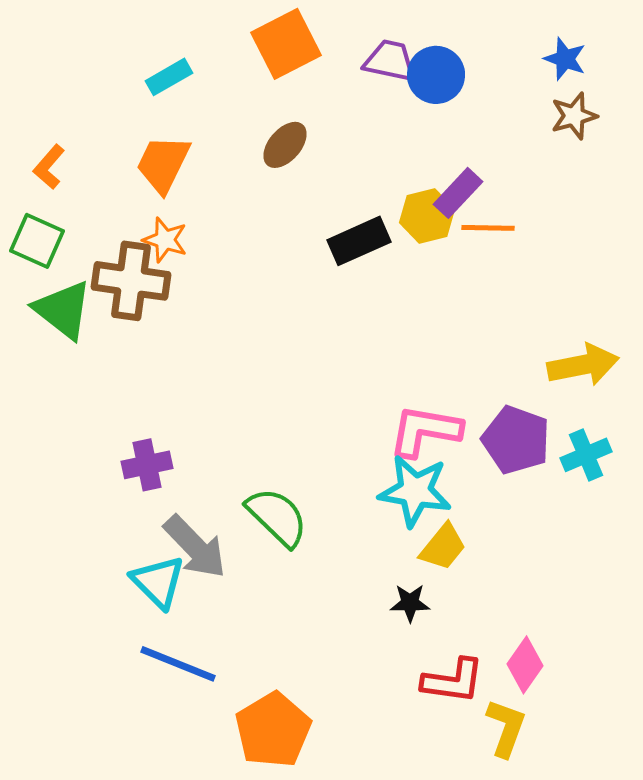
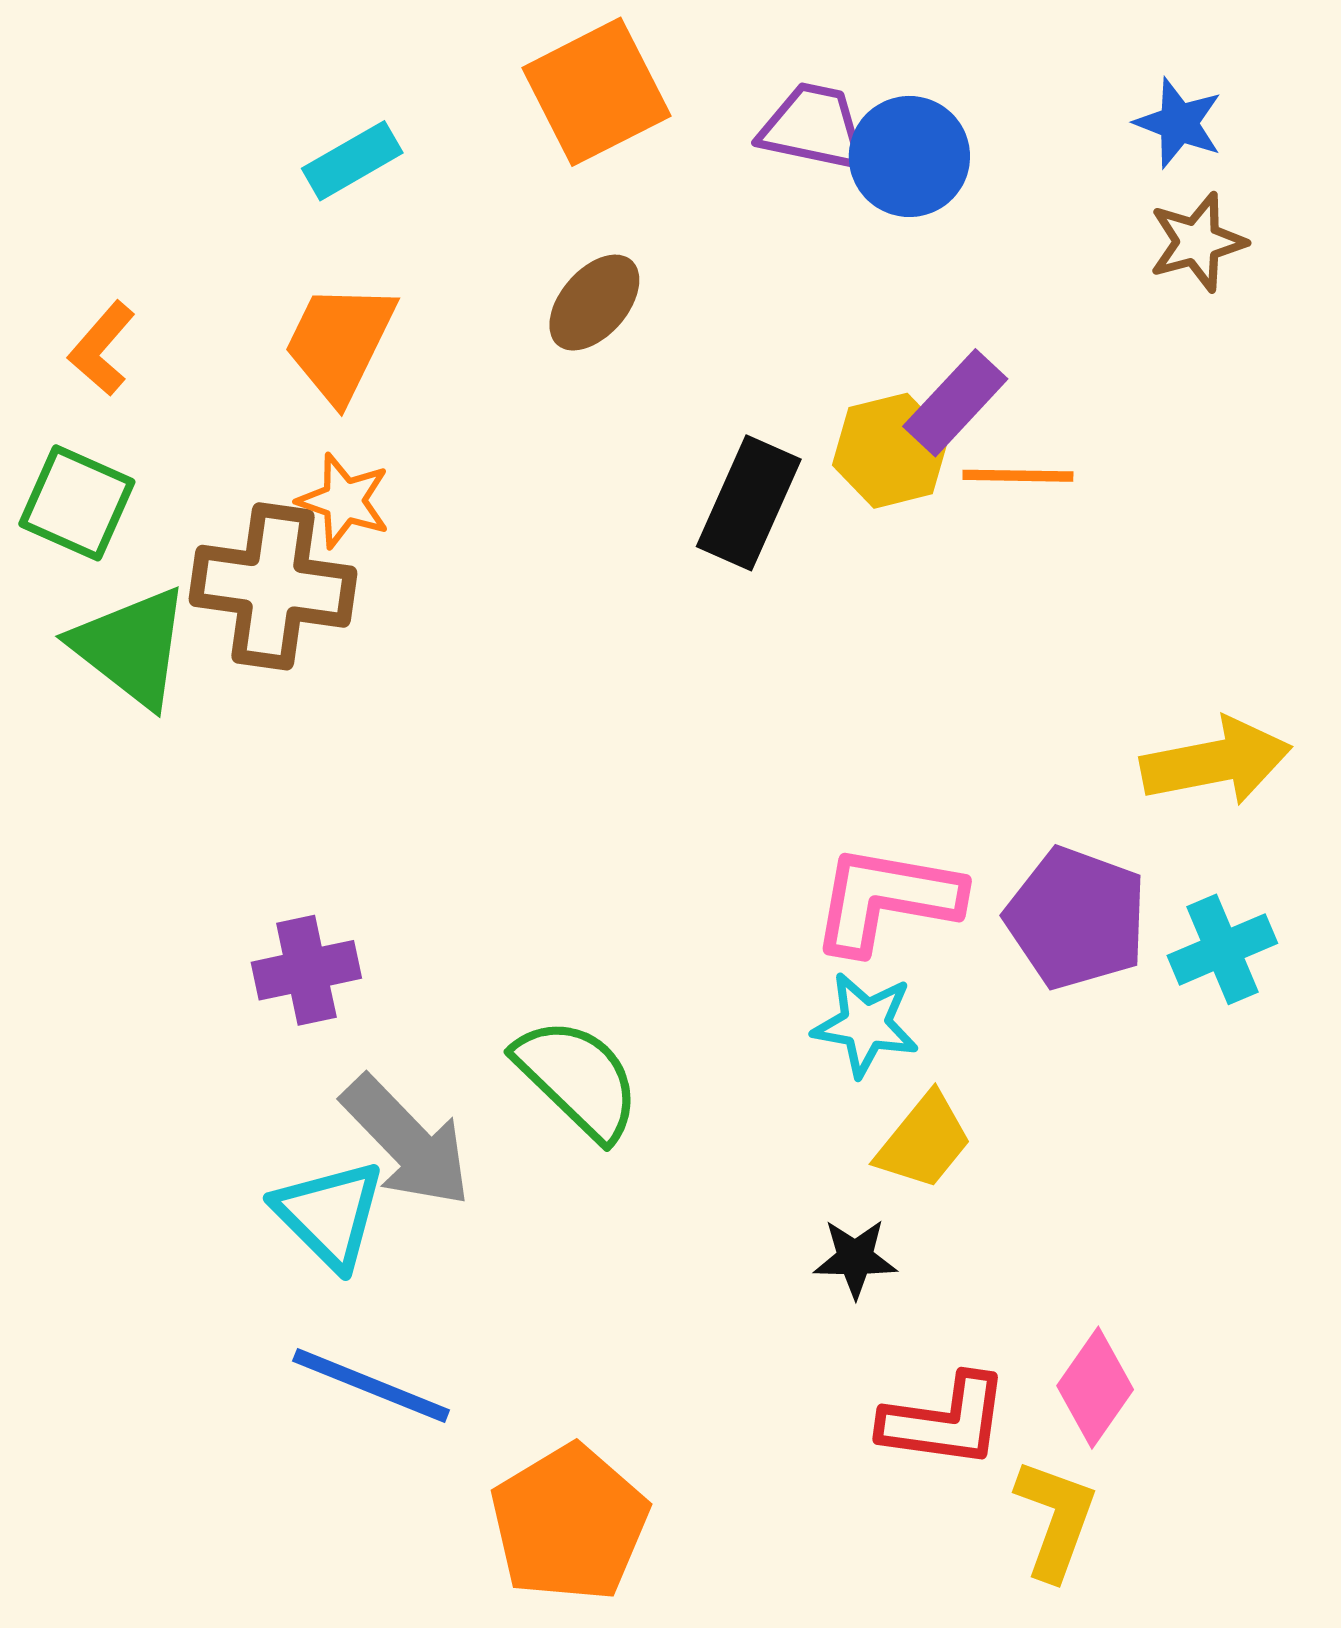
black rectangle: (359, 241) -> (749, 503), turned -42
cyan star: (415, 491) -> (866, 1025), size x0.7

